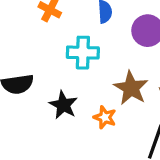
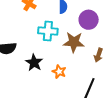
brown star: (131, 88) -> (74, 42), moved, turned -30

